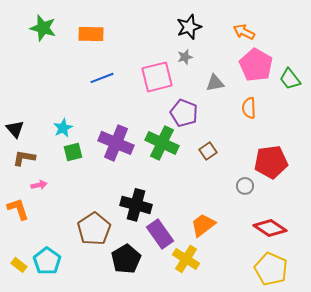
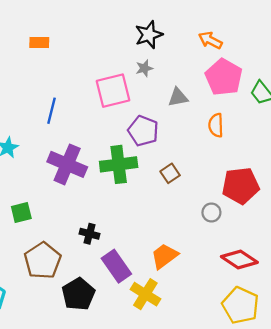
orange rectangle: (91, 34) -> (39, 42), size x0.7
blue line: (102, 78) -> (51, 111), moved, turned -55
green cross: (162, 143) -> (119, 164), turned -32
green square: (73, 152) -> (21, 212), moved
black cross: (136, 205) -> (90, 234), size x0.6

